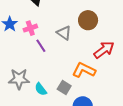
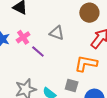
brown circle: (88, 20) -> (89, 13), moved

